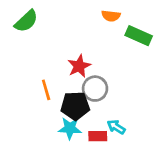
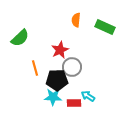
orange semicircle: (111, 16) -> (76, 20), moved, turned 88
green semicircle: (26, 21) -> (20, 38), moved

